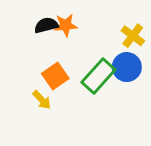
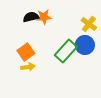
orange square: (55, 76) -> (26, 52), moved
yellow arrow: (42, 100) -> (28, 67), turned -56

